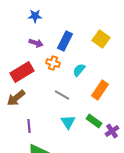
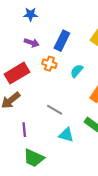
gray line: (62, 95) -> (55, 110), moved
cyan triangle: (68, 122) -> (66, 135), moved, turned -42

